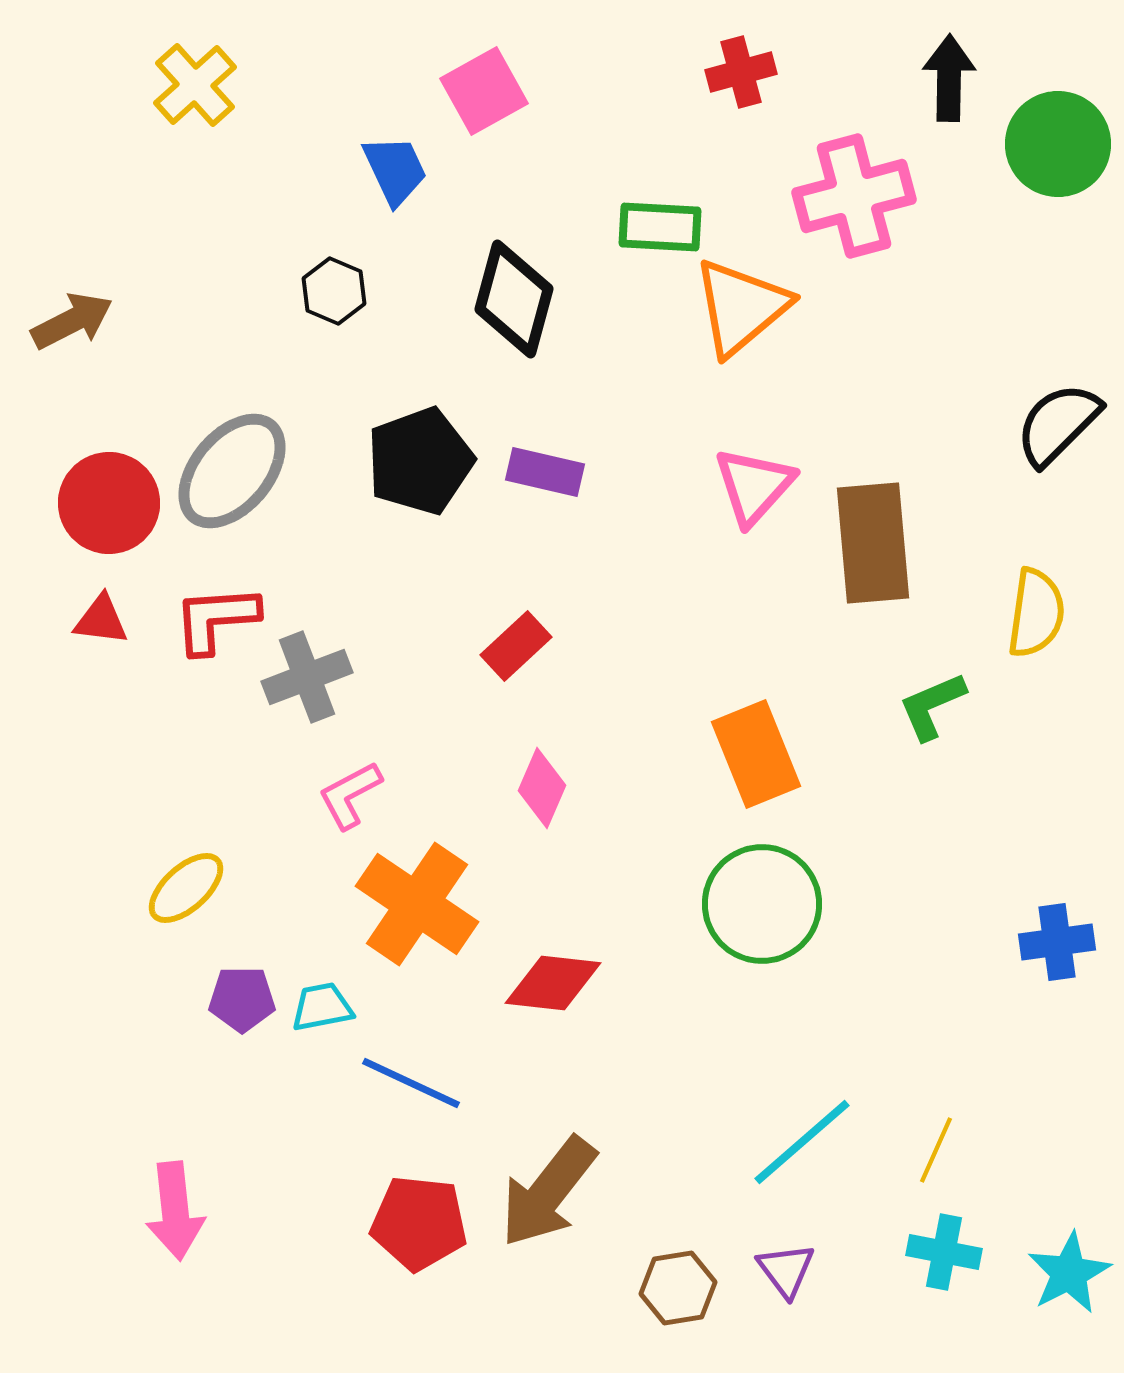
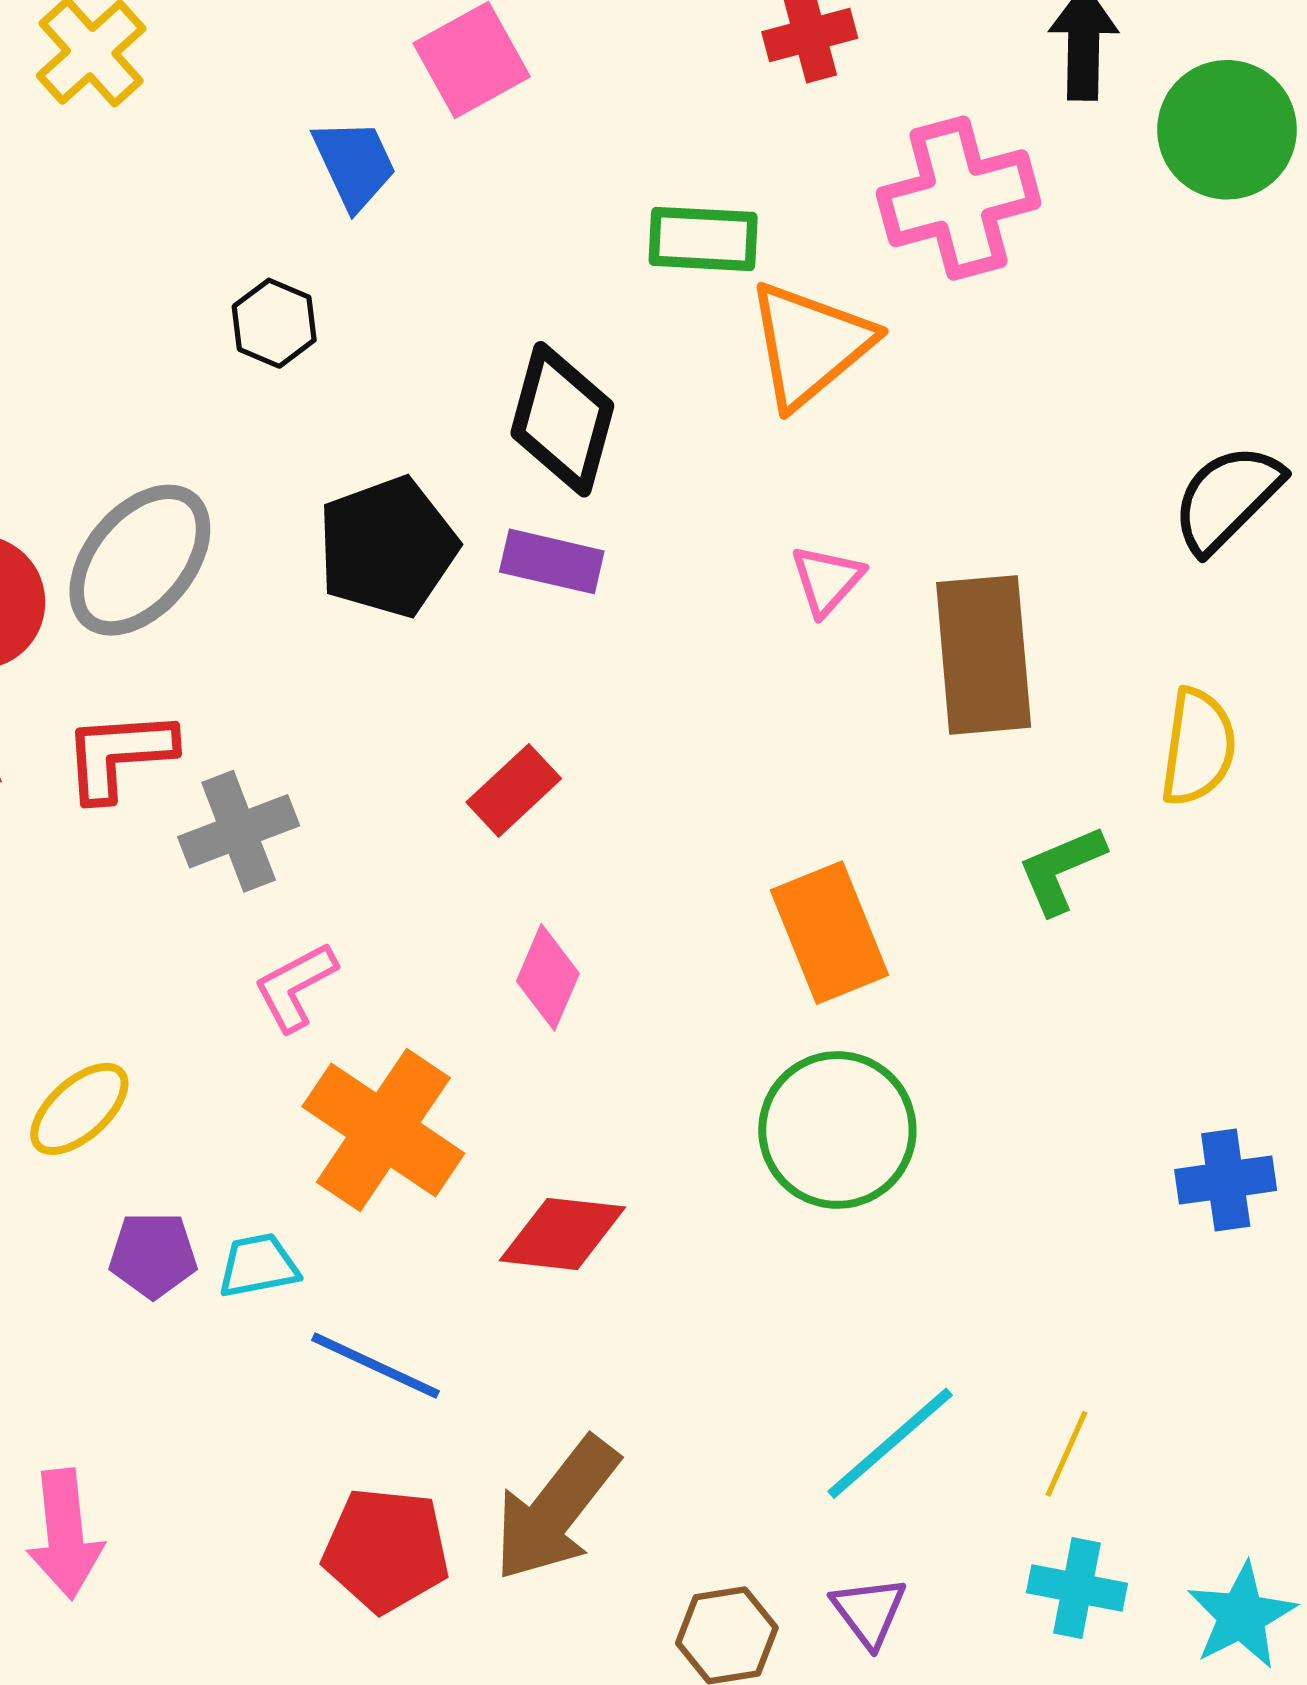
black diamond: (514, 299) -> (562, 419), moved
pink triangle: (754, 486) -> (827, 580), size x0.7

